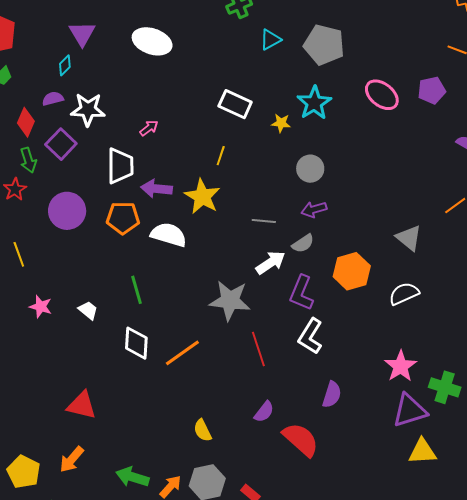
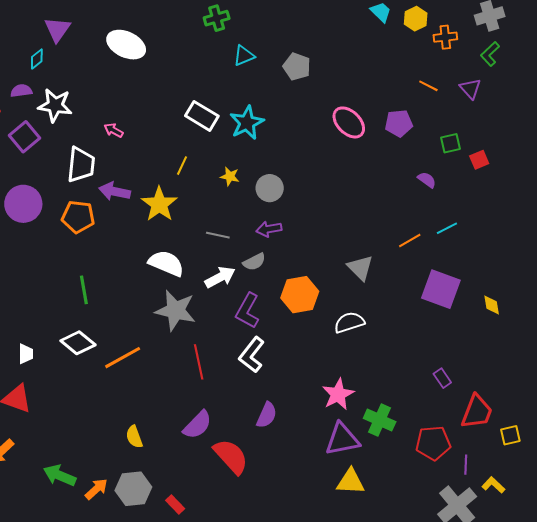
gray pentagon: (324, 45) -> (297, 67), size x0.7
cyan star: (314, 103) -> (247, 123), moved
yellow star: (281, 123) -> (230, 176), moved
pink arrow: (149, 128) -> (114, 130), turned -120
white semicircle: (169, 235) -> (166, 263), moved
white trapezoid: (88, 310) -> (26, 354), moved, turned 45
white diamond: (136, 343) -> (78, 343), turned -60
purple semicircle: (264, 412) -> (197, 425), size x1.4

